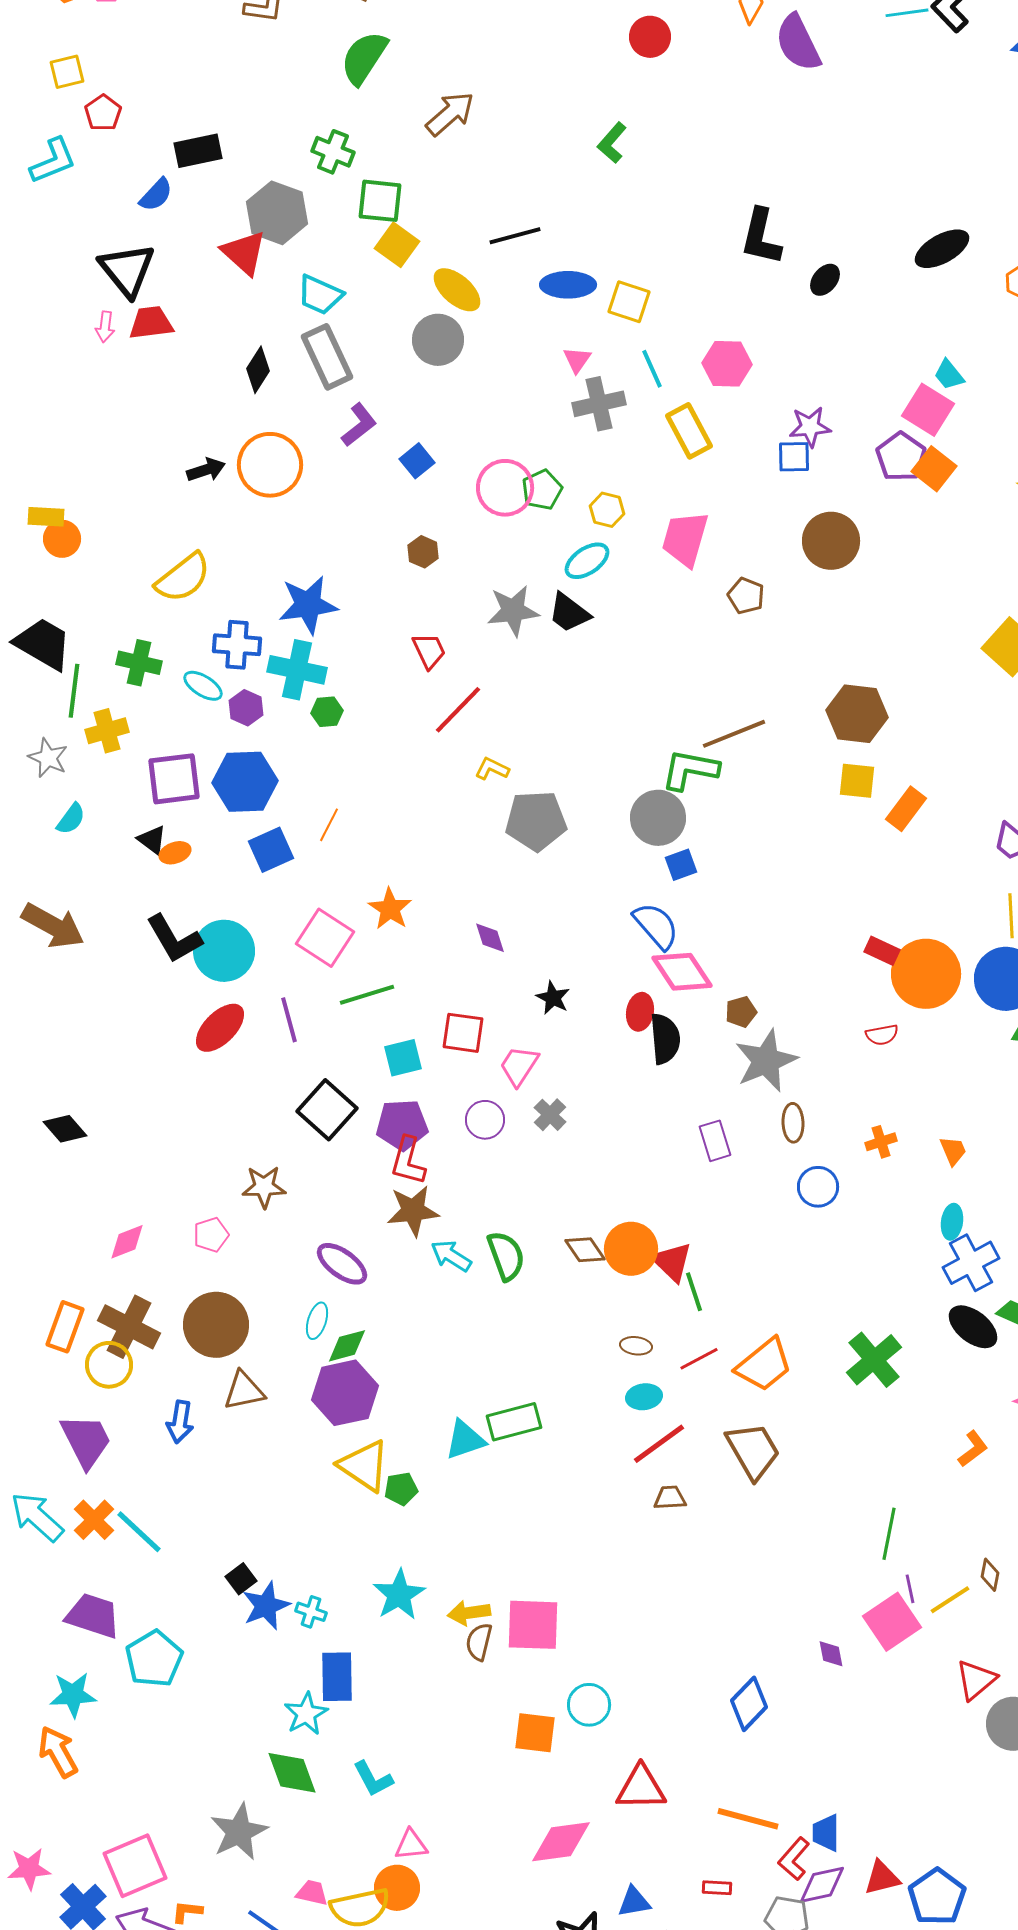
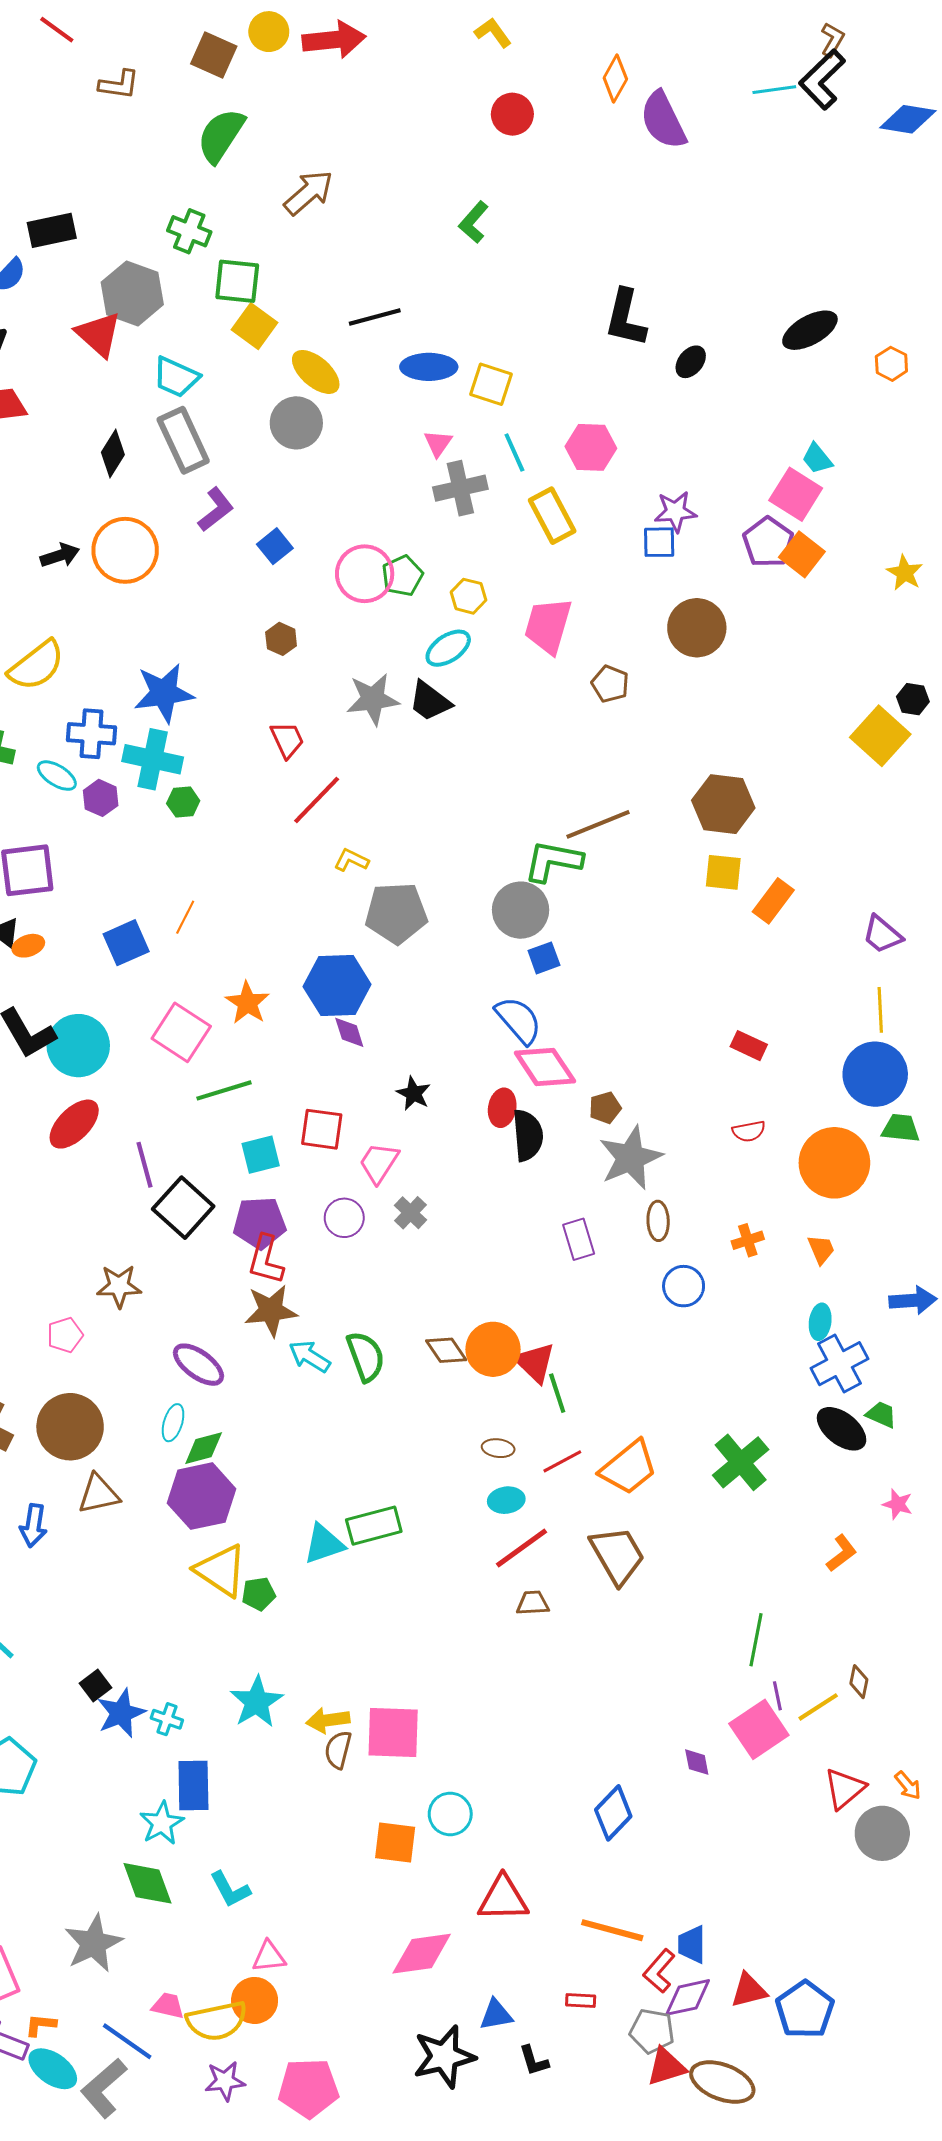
blue hexagon: (245, 782) -> (337, 985), moved
orange circle: (926, 974) -> (834, 1163), moved
purple line: (289, 1020) -> (144, 1165), moved

